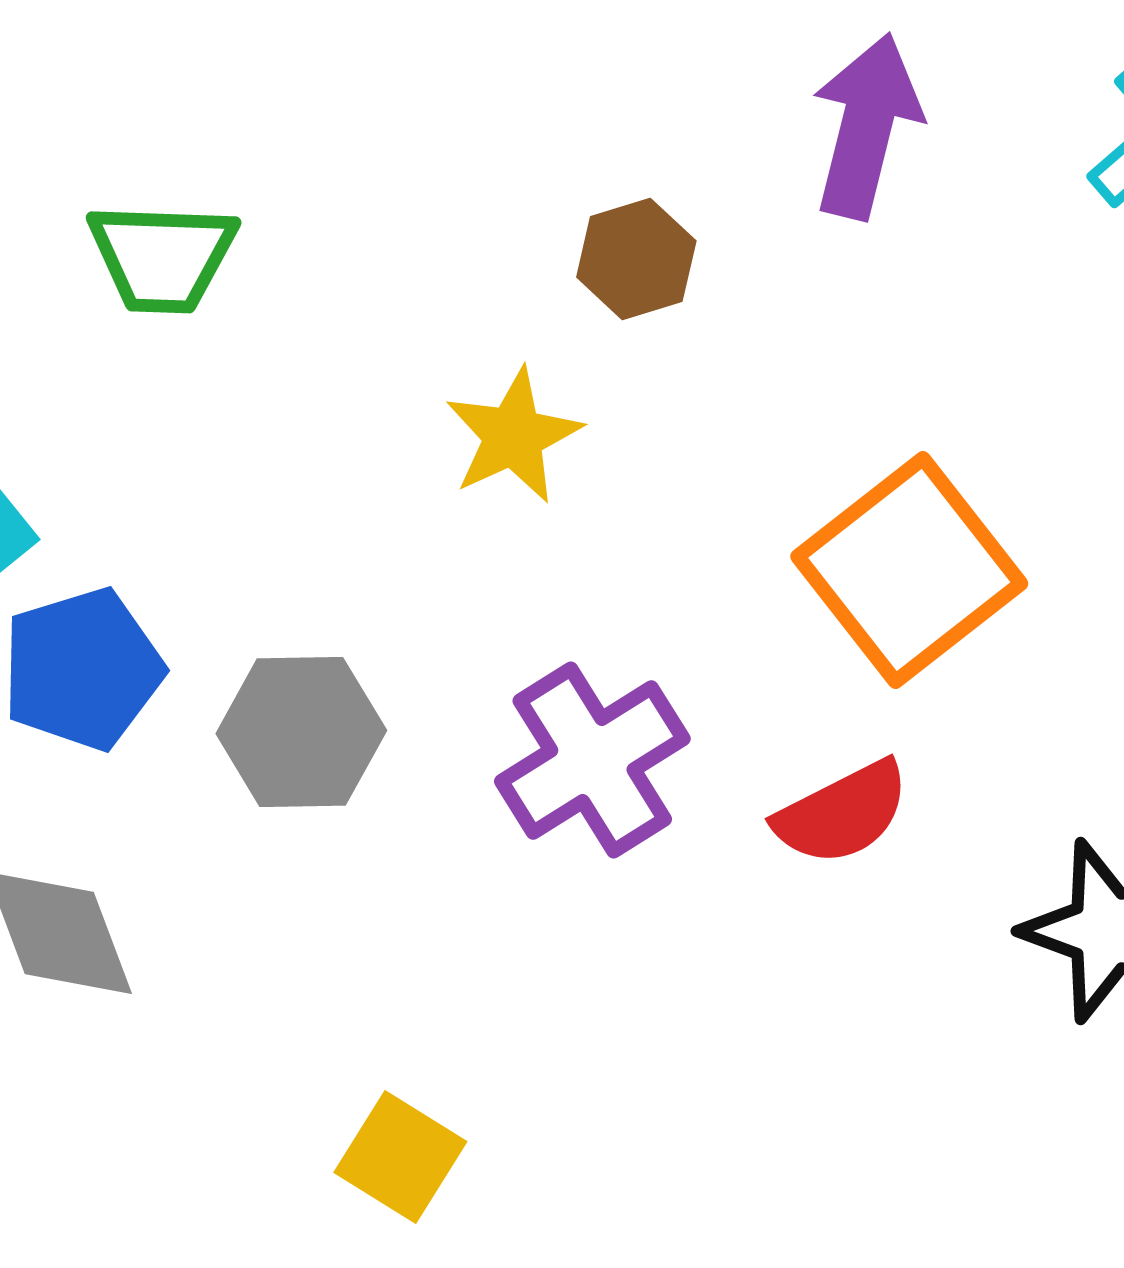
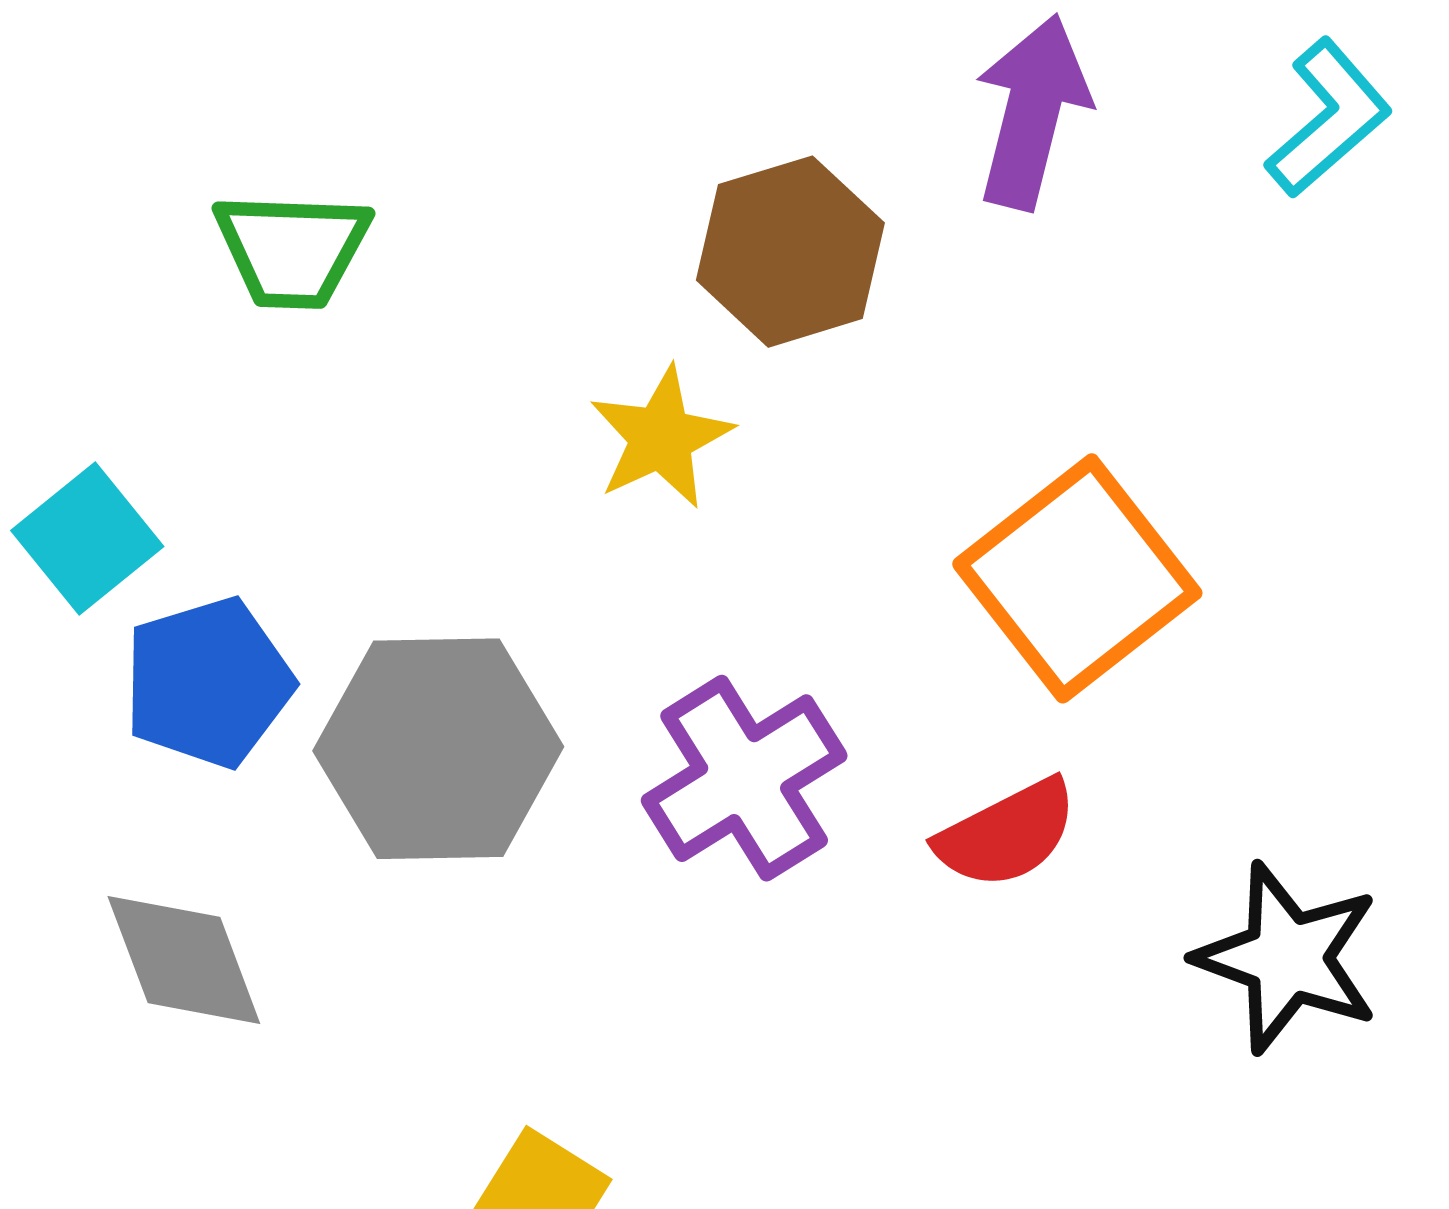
brown hexagon: (636, 259) -> (790, 252), size x1.5
gray hexagon: (301, 732) -> (438, 749), size x1.4

